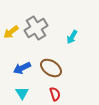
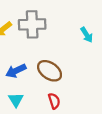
gray cross: (36, 28) -> (32, 24), turned 30
cyan arrow: (72, 37) -> (87, 35), moved, turned -64

